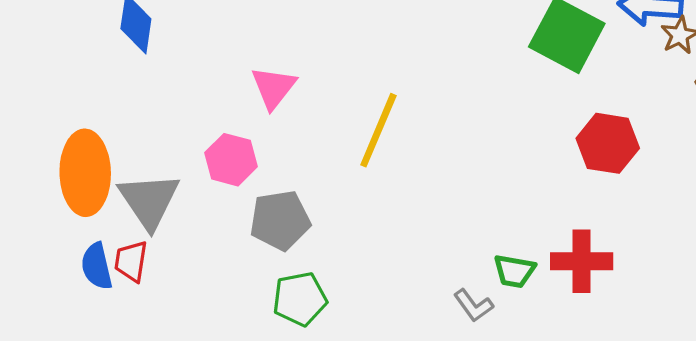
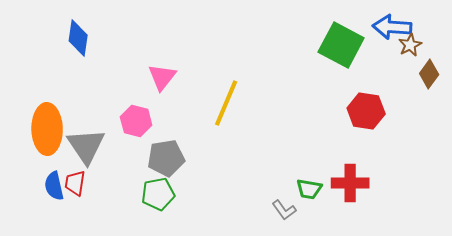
green pentagon: (300, 299) -> (158, 194), moved

